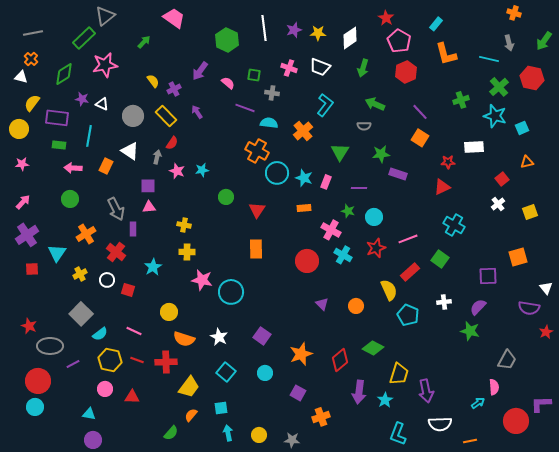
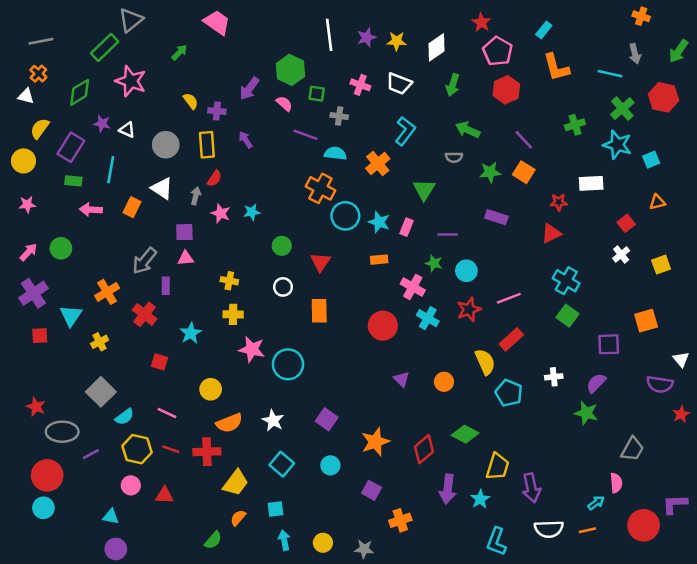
green hexagon: (227, 40) -> (290, 70), moved
pink star: (105, 65) -> (131, 81), turned 30
purple cross: (174, 89) -> (217, 111), turned 32
yellow rectangle: (166, 116) -> (207, 145), turned 40
purple rectangle: (57, 118) -> (71, 147), turned -65
green star: (381, 154) -> (490, 172), moved
green circle: (70, 199) -> (61, 248), moved
gray arrow: (116, 209) -> (145, 261), turned 65
green square: (440, 259) -> (567, 316), moved
white circle: (107, 280) -> (283, 287), moved
orange semicircle: (184, 339) -> (229, 423), turned -40
orange line: (470, 441) -> (587, 530), moved

